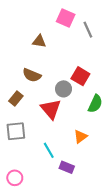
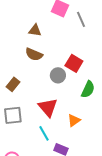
brown semicircle: (32, 75) -> (34, 54), moved
red triangle: (51, 109) -> (48, 107), moved

